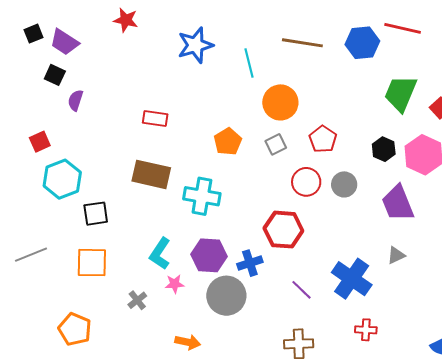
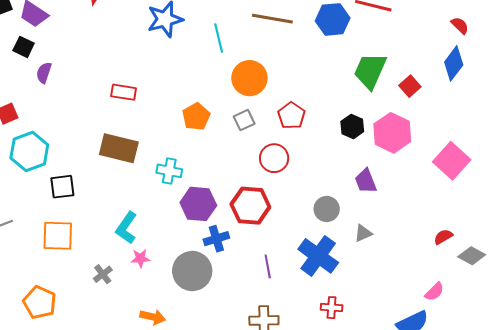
gray circle: (344, 184) -> (327, 209), moved
cyan cross: (202, 196) -> (169, 171), size x0.7
purple trapezoid: (398, 203) -> (366, 181), size x0.7
purple hexagon: (209, 255) -> (198, 204), moved
purple line: (301, 290) -> (268, 266), turned 35

